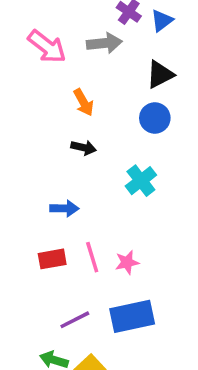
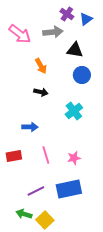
black triangle: (160, 74) -> (75, 50), moved, turned 36
red rectangle: (52, 259) -> (14, 156), moved
pink star: (127, 262) -> (74, 158), moved

